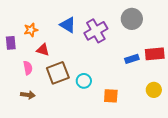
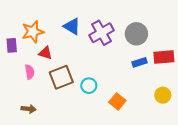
gray circle: (132, 19) -> (136, 34), moved
orange star: (31, 30) -> (33, 32), size x1.5
brown arrow: (28, 95) -> (29, 109), moved
orange square: (111, 96) -> (117, 101), turned 35

